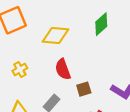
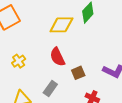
yellow diamond: (55, 36) -> (61, 25), moved

